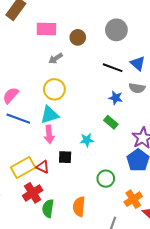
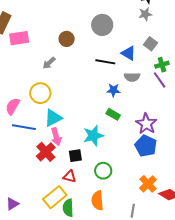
pink rectangle: (46, 29) -> (19, 38), moved
yellow circle: (54, 89) -> (40, 93), moved
cyan star: (87, 140) -> (93, 136), size x1.5
red triangle: (43, 167) -> (70, 176), moved
yellow rectangle: (23, 168) -> (55, 197), moved
green circle: (106, 179) -> (103, 171), moved
red cross: (33, 193) -> (46, 152), moved

